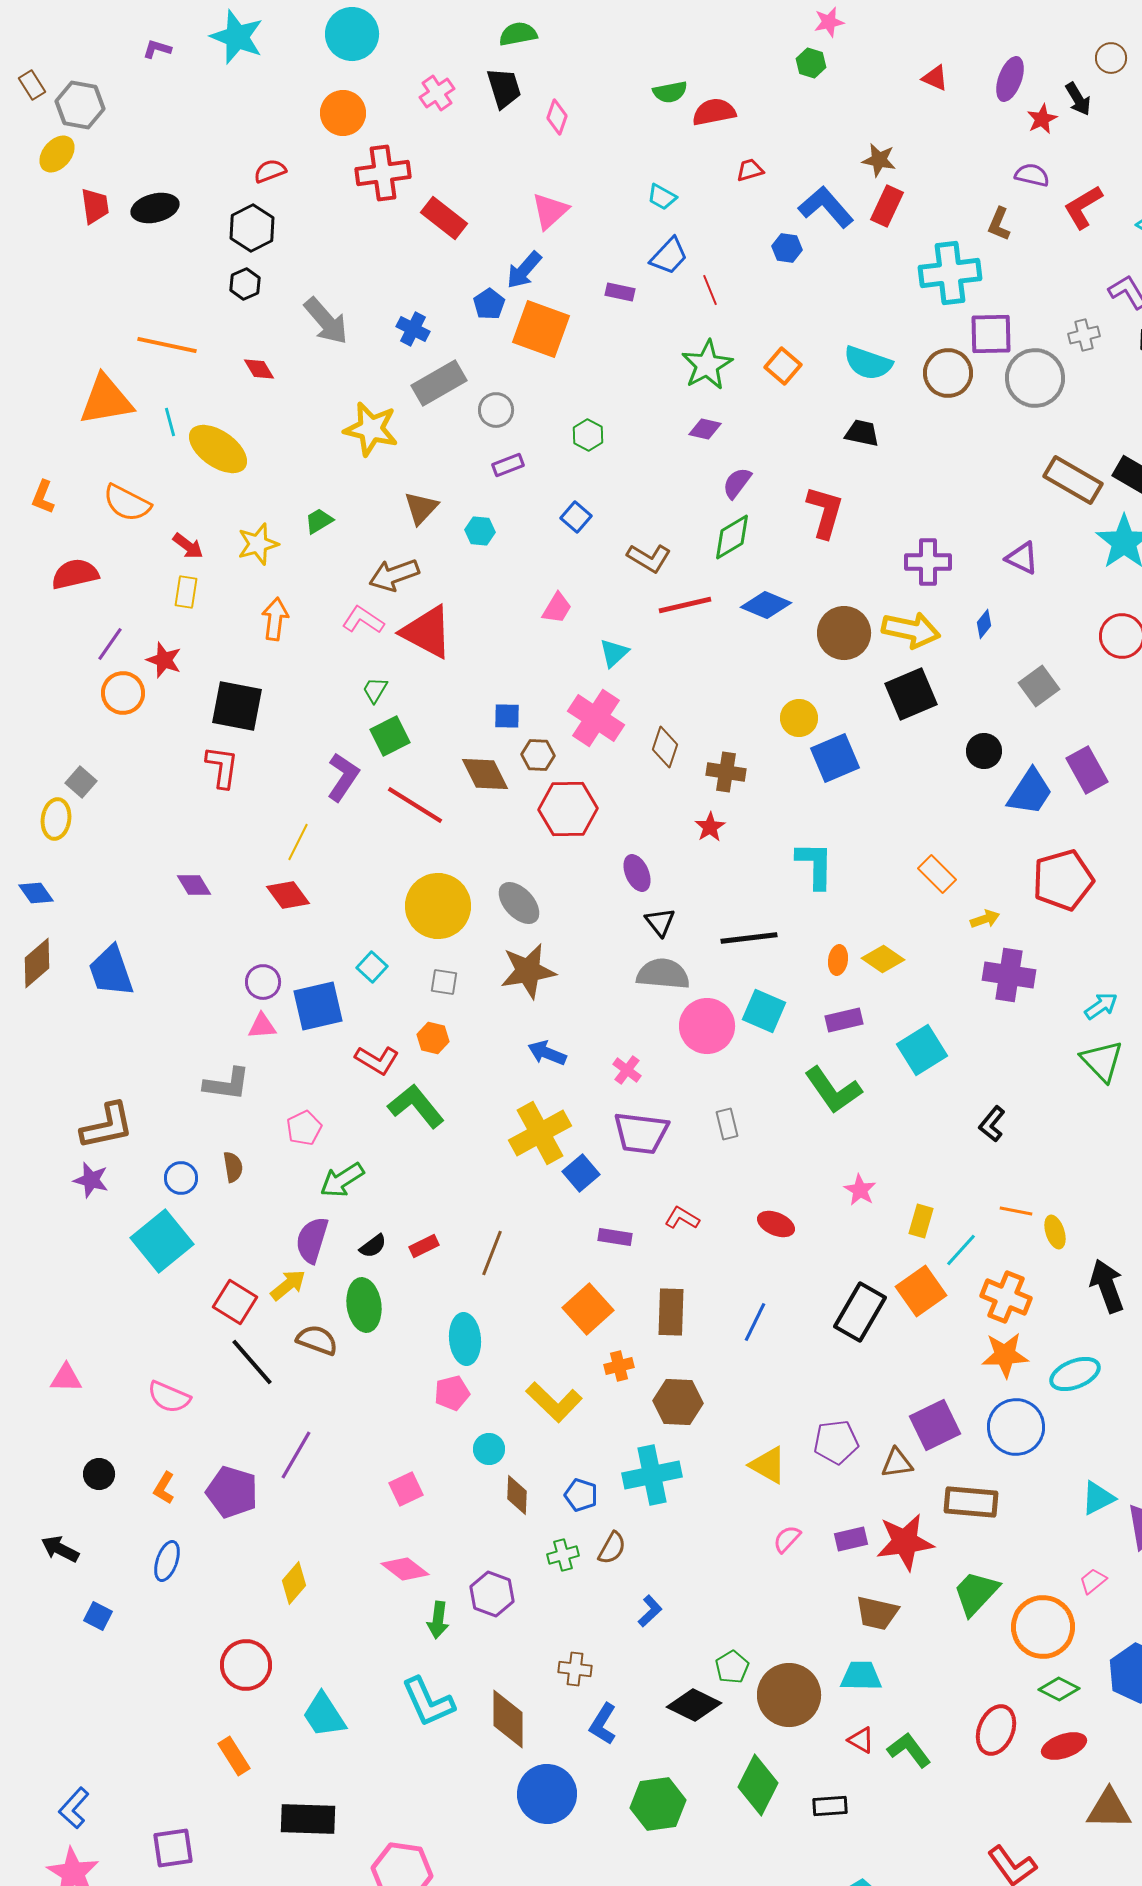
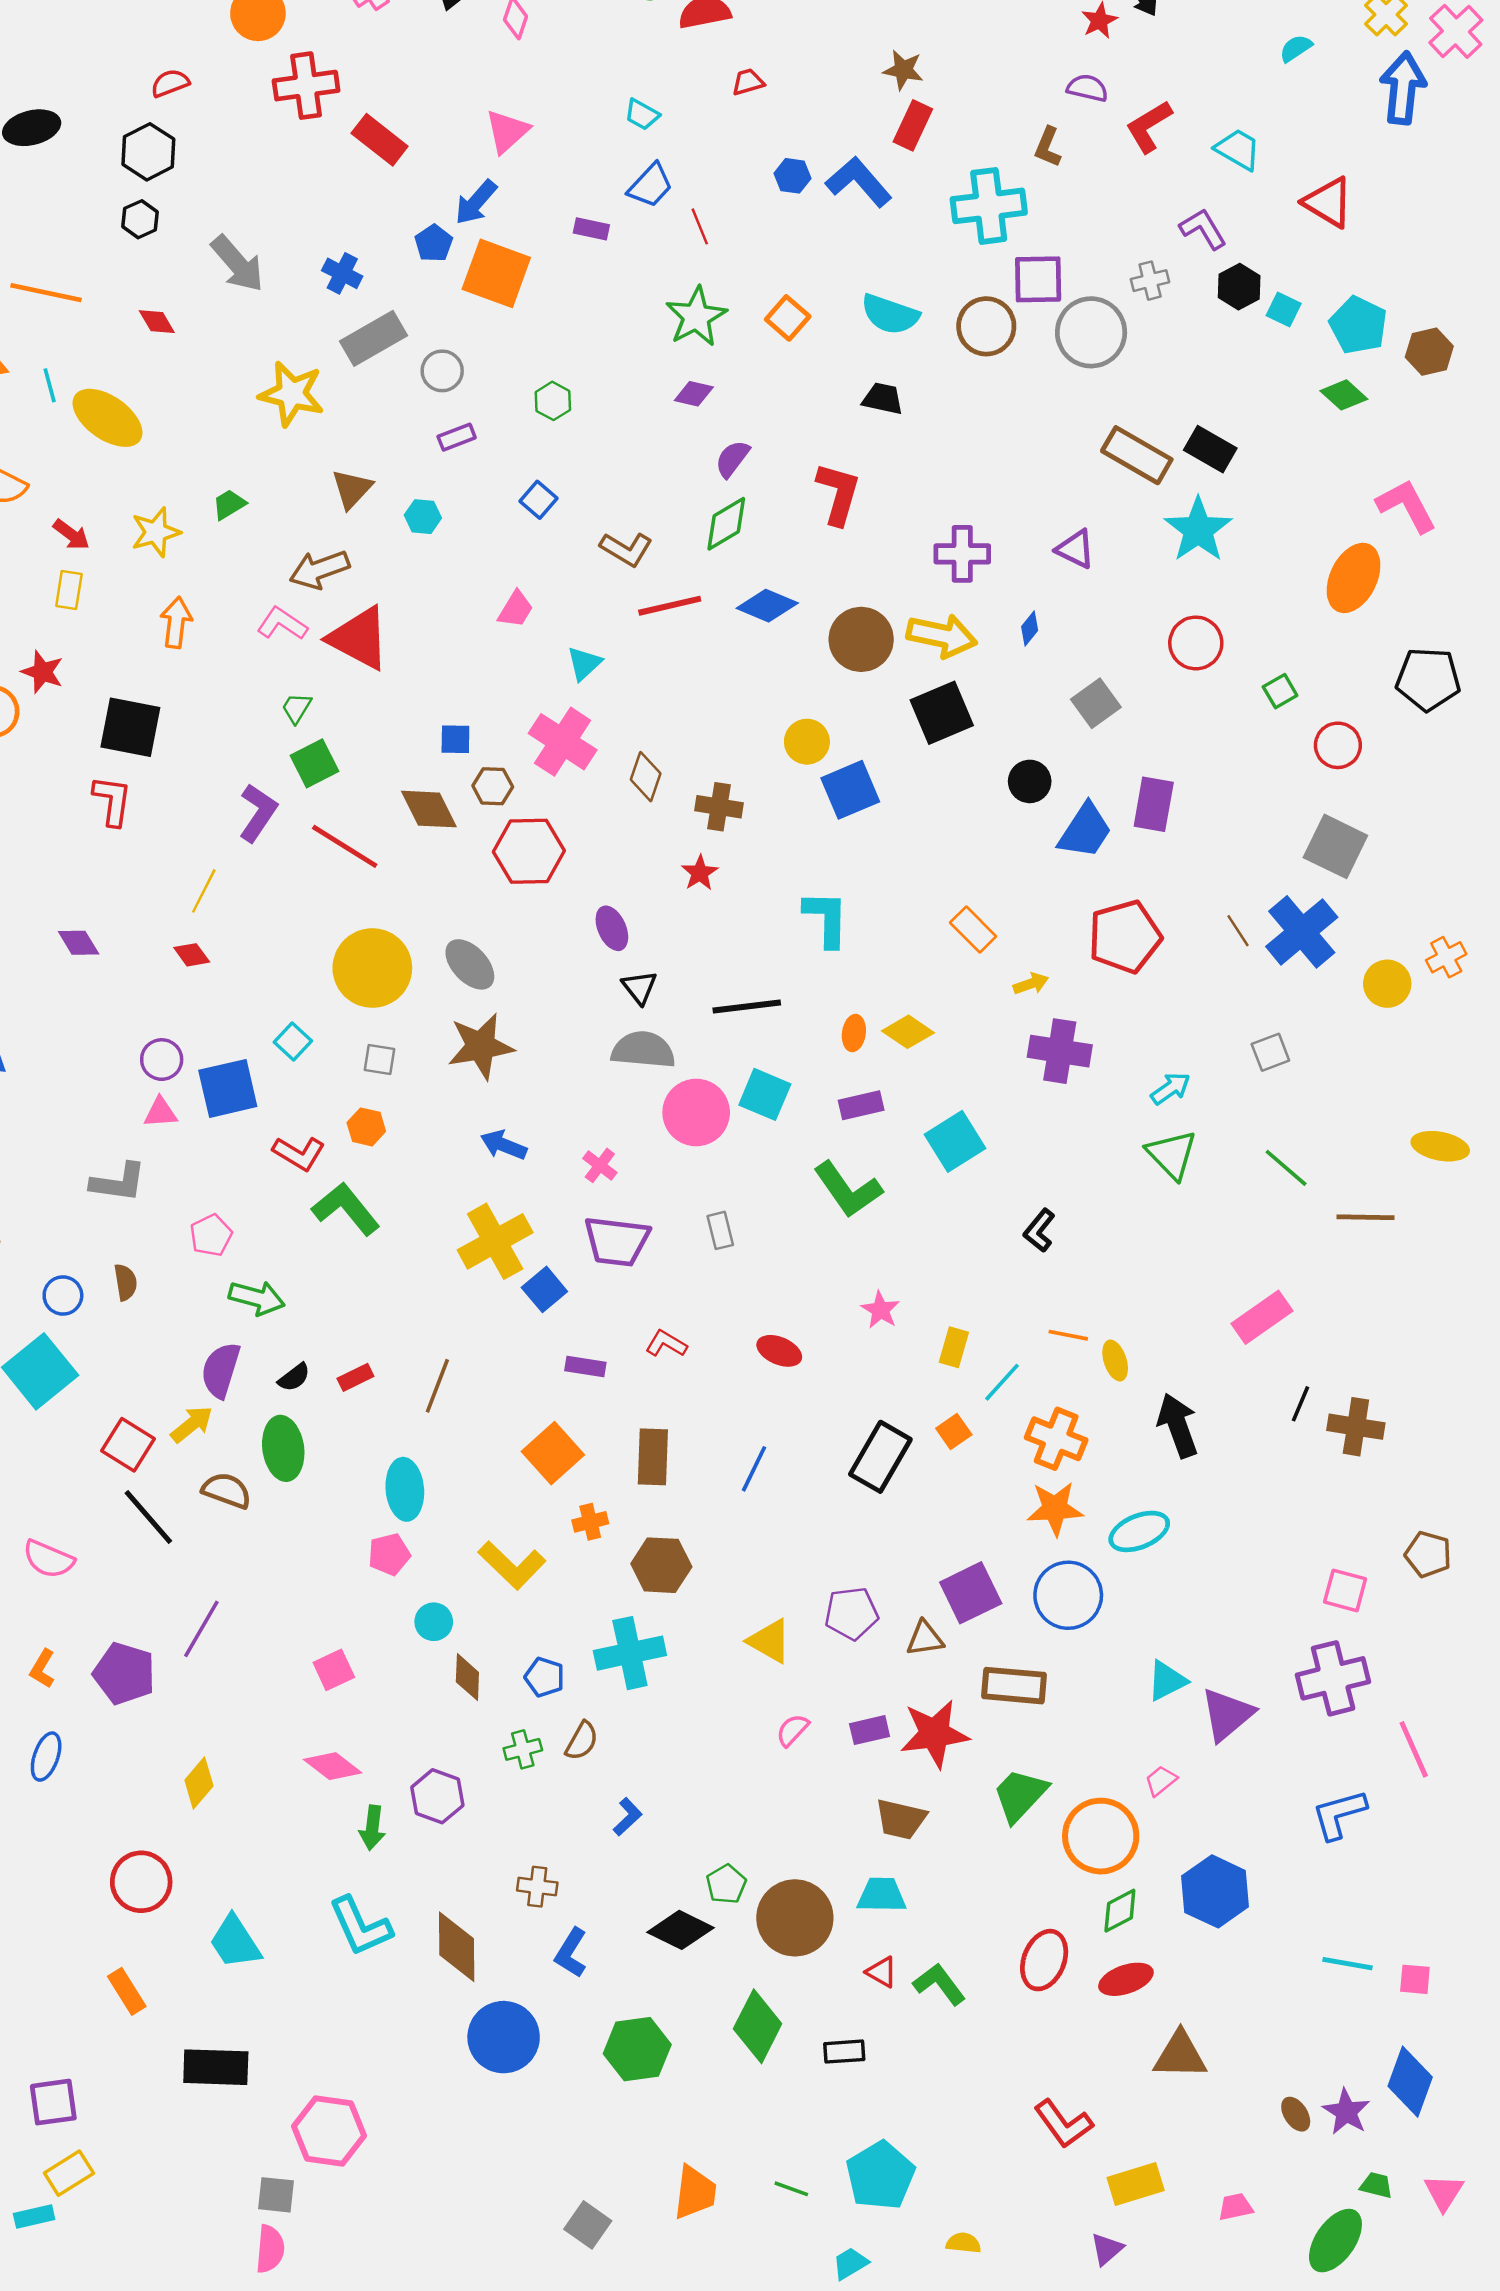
blue L-shape: (826, 207) -> (859, 182), moved
purple rectangle: (1087, 770) -> (1154, 804), turned 39
red diamond: (288, 895) -> (192, 955), size x0.7
green arrow: (342, 1180) -> (257, 1298), turned -132
orange square: (921, 1291) -> (954, 1432), size x0.6
green diamond: (1059, 1689) -> (1120, 1911), turned -54

